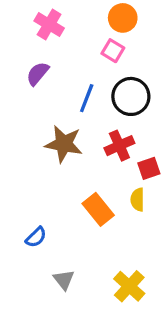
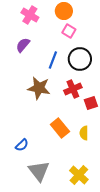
orange circle: (123, 18) -> (64, 11), moved
yellow semicircle: (137, 200) -> (84, 133), moved
gray triangle: (64, 280) -> (39, 171), size x1.6

